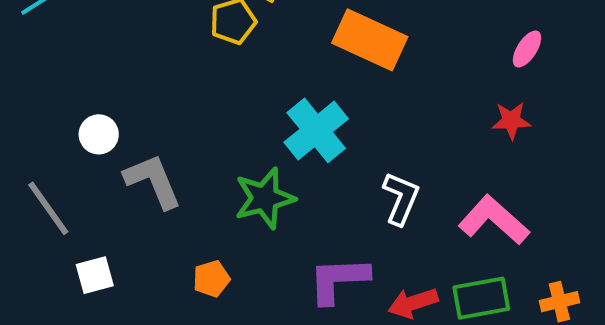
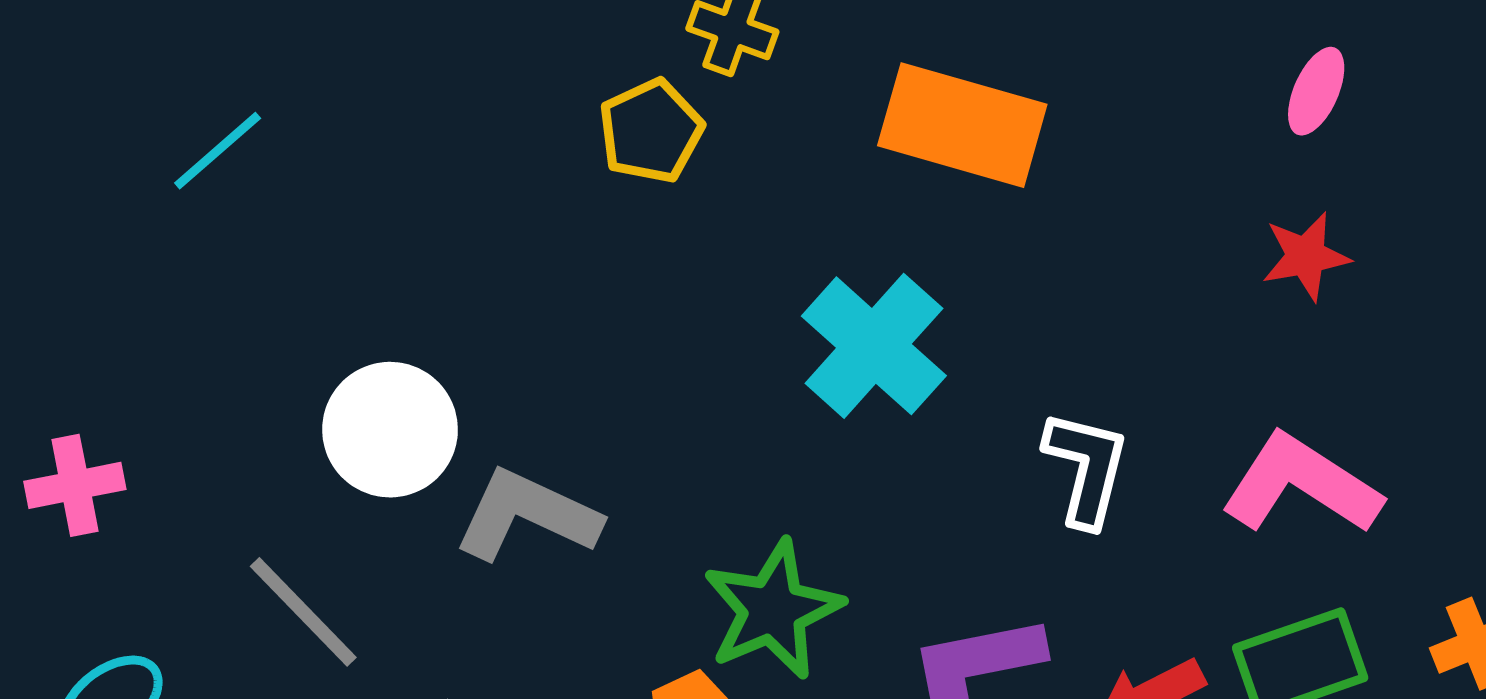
white circle: (99, 134) -> (390, 430), size x1.5
gray L-shape: (153, 181) -> (527, 515), turned -34
green star: (265, 198) -> (773, 610), moved

